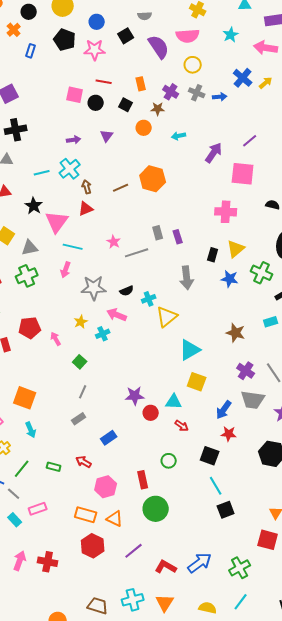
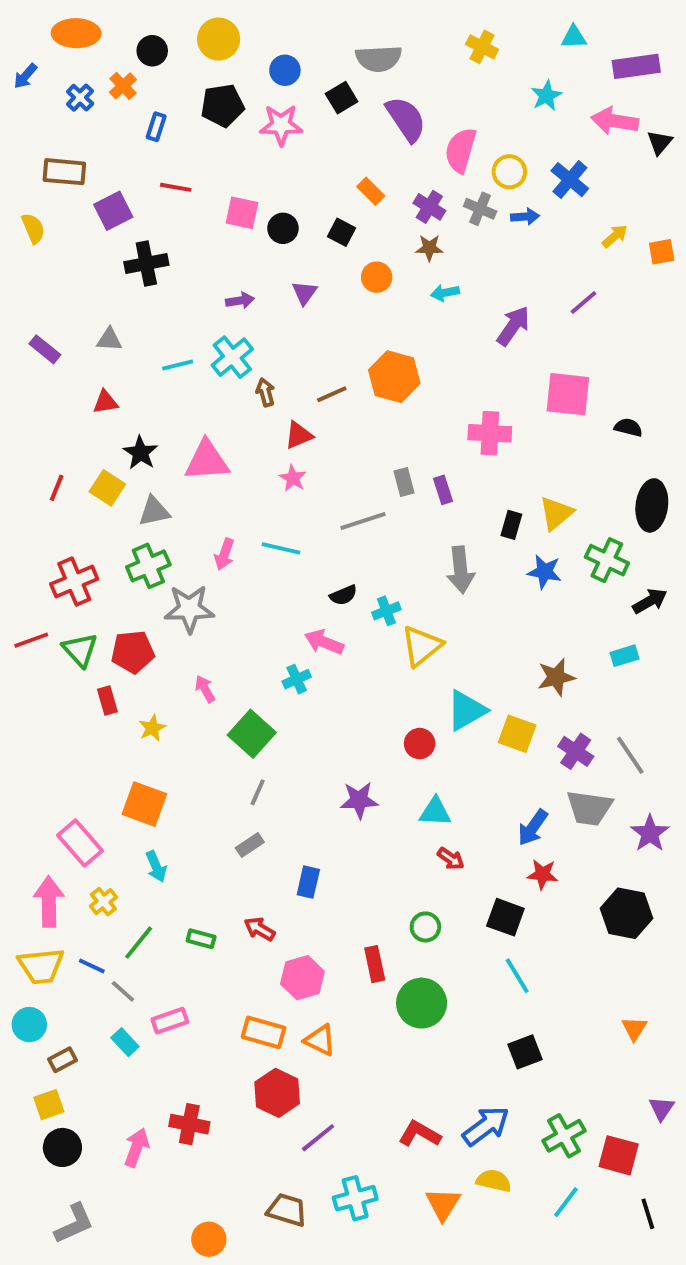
gray semicircle: (145, 16) -> (379, 59), size x1.6
pink semicircle: (188, 36) -> (461, 150), moved, turned 110
black pentagon: (65, 40) -> (222, 105), turned -30
yellow circle: (193, 65) -> (509, 172), moved
red line: (104, 82) -> (176, 187), moved
yellow arrow: (266, 83) -> (615, 236), moved
orange rectangle: (141, 84) -> (371, 191), turned -32
brown star: (158, 109) -> (429, 248), moved
black cross: (16, 130) -> (146, 263), moved
pink square: (243, 174) -> (568, 394), moved
black star: (34, 206) -> (141, 453), moved
red triangle: (86, 209) -> (299, 435), moved
pink cross: (226, 212) -> (490, 433), moved
pink triangle: (57, 222) -> (207, 461), turned 50
pink star: (114, 242) -> (293, 478), moved
cyan line: (73, 247) -> (281, 548), moved
gray star: (94, 288) -> (189, 609), moved
yellow star: (81, 322) -> (152, 728), moved
red pentagon: (30, 328) -> (133, 652), moved
brown star: (236, 333) -> (556, 677), turned -30
green square: (80, 362) -> (252, 734), size x1.6
yellow square: (197, 382) -> (517, 734), moved
red circle: (151, 413) -> (420, 744), moved
blue rectangle: (109, 438) -> (308, 882), turned -42
green circle: (156, 509) -> (422, 1003), moved
black square: (226, 510) -> (525, 1052), moved
red square: (268, 540) -> (619, 1155), moved
purple line: (134, 551) -> (318, 1138), moved
pink arrow: (20, 561) -> (137, 1147), moved
orange triangle: (165, 603) -> (443, 1204), moved
yellow semicircle: (208, 608) -> (494, 1181), moved

